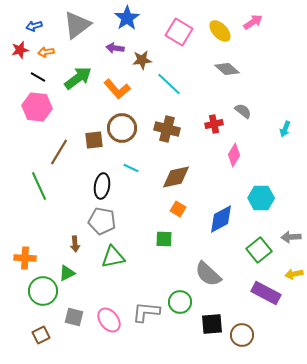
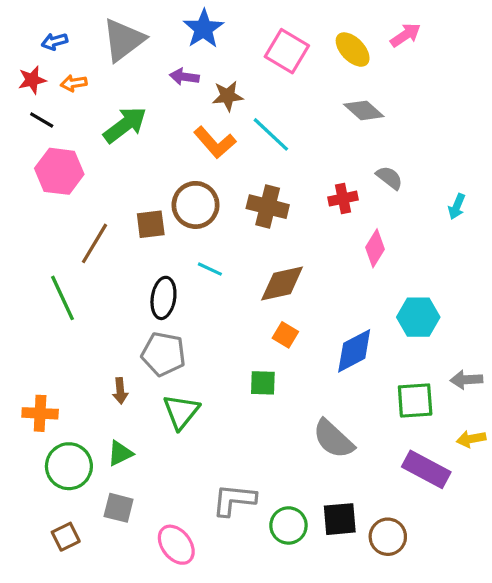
black line: (38, 77) -> (42, 120), moved
orange L-shape: (117, 89) -> (215, 142), moved
green square: (259, 250) -> (415, 400), turned 35
green triangle: (113, 257) -> (181, 412), turned -40
green triangle: (67, 273) -> (120, 453), moved
green circle: (180, 302) -> (288, 525), moved
pink ellipse: (109, 320) -> (176, 545), moved

